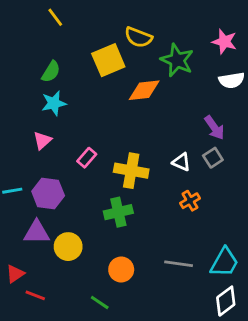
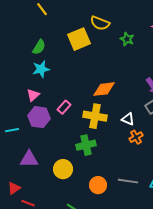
green star: (177, 60) -> (127, 39), size x0.6
orange diamond: (144, 90) -> (104, 89), moved
white triangle: (181, 162) -> (128, 119), moved
purple hexagon: (48, 194) -> (39, 117), moved
yellow circle: (68, 247) -> (63, 169), moved
orange circle: (121, 270) -> (98, 185), moved

